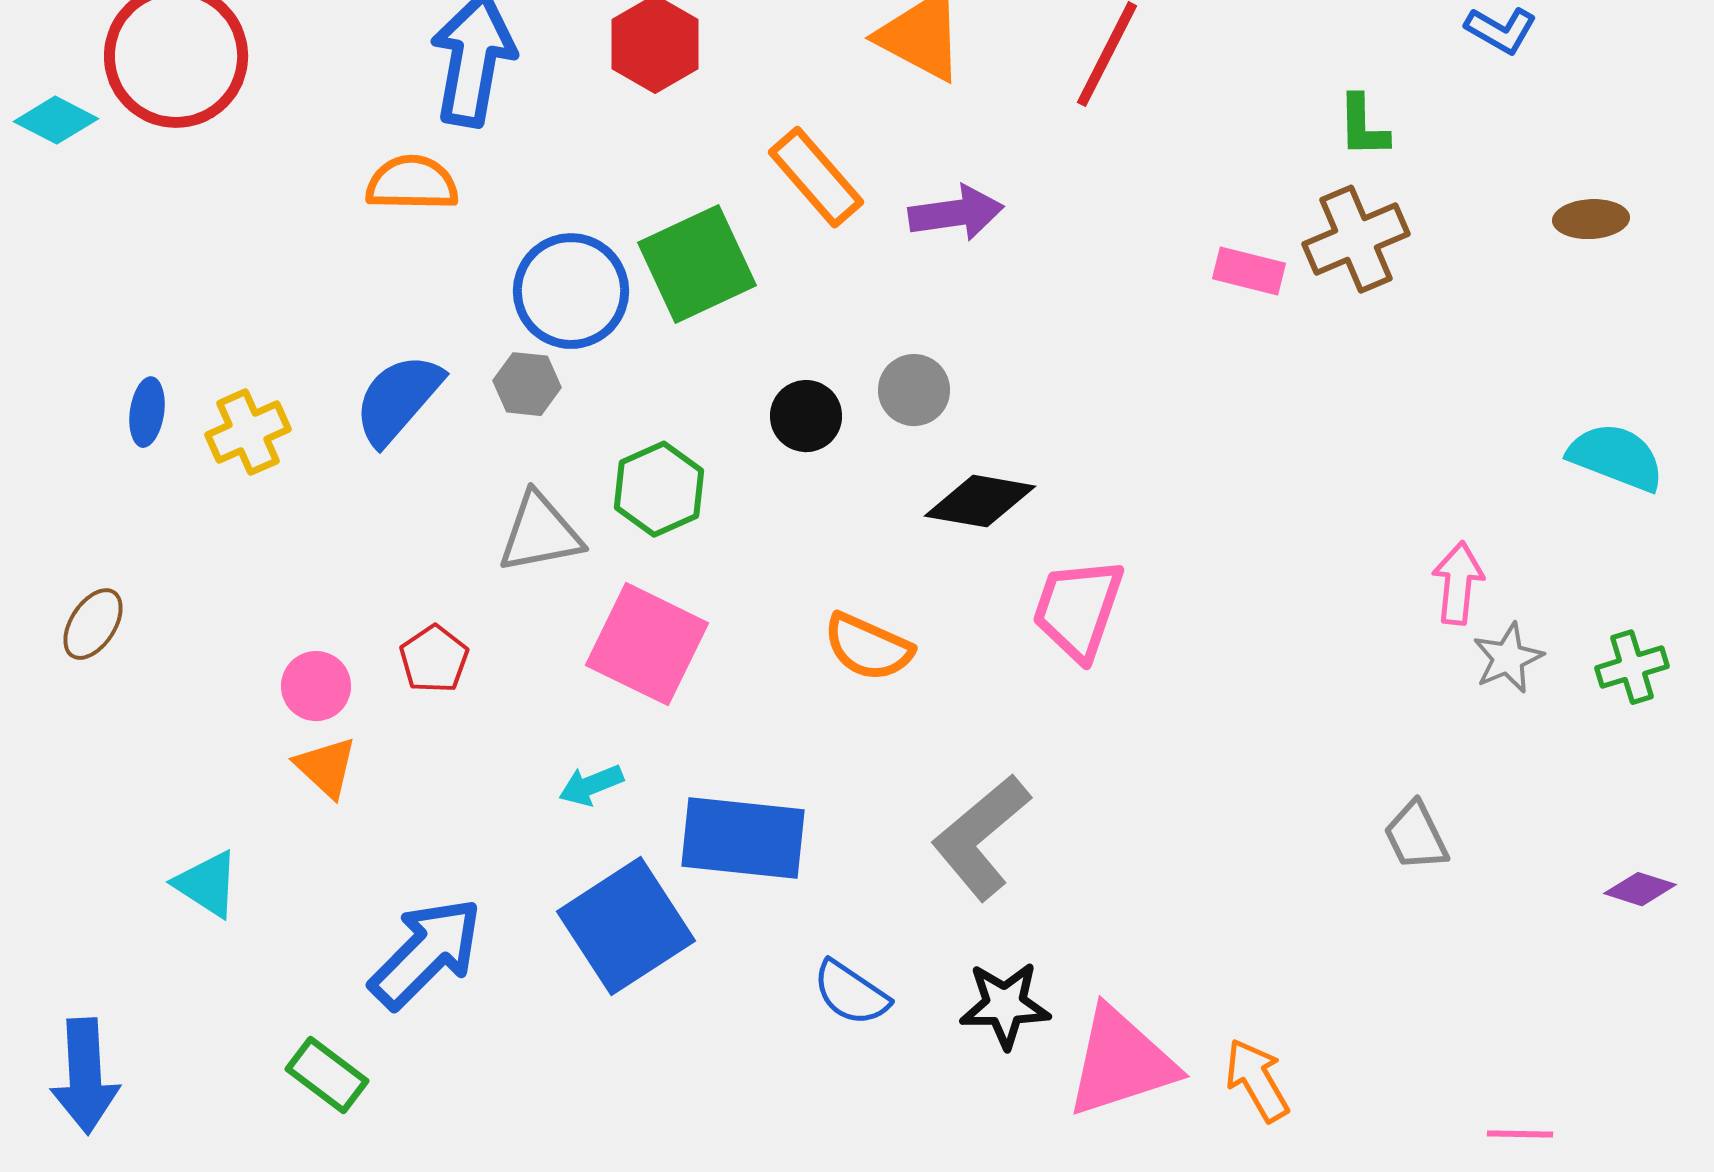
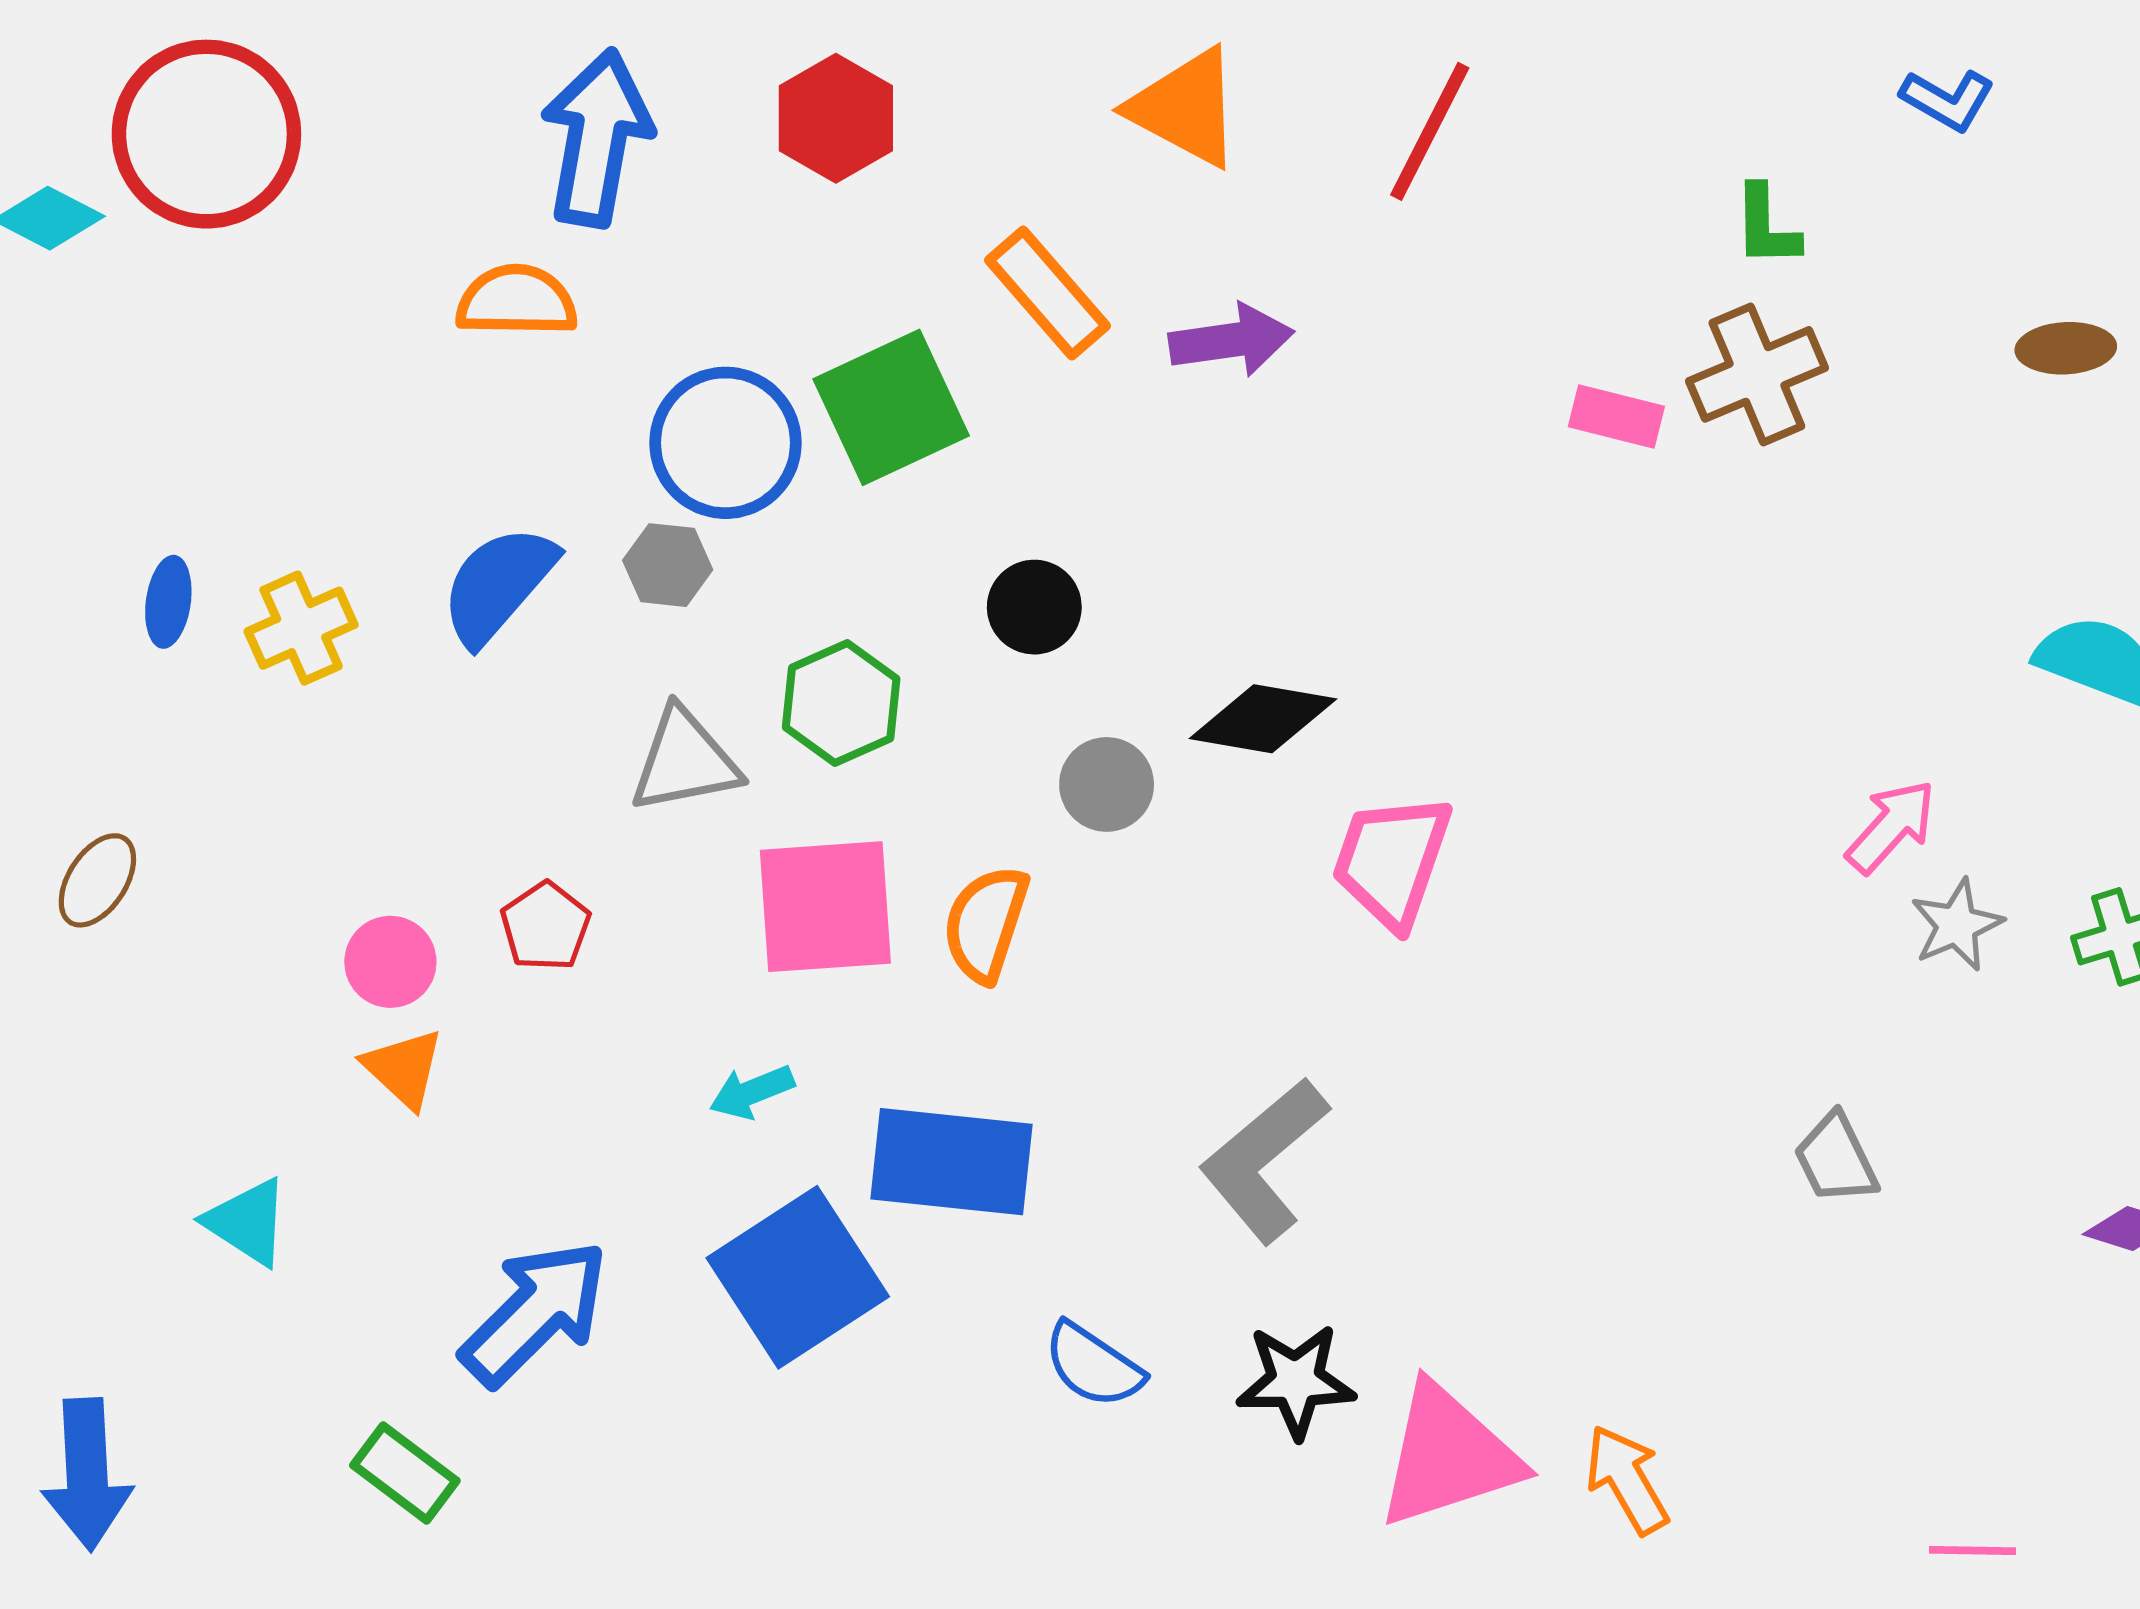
gray circle: (914, 390) -> (1107, 784), moved
pink arrow: (1458, 583) -> (1891, 827), turned 36
pink square: (647, 644) -> (825, 907), turned -30
orange semicircle: (868, 647) -> (986, 924), moved, turned 84

